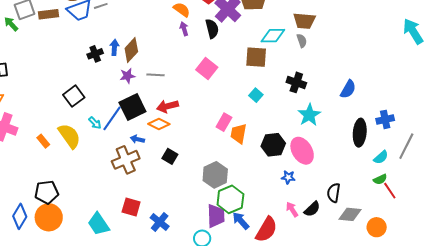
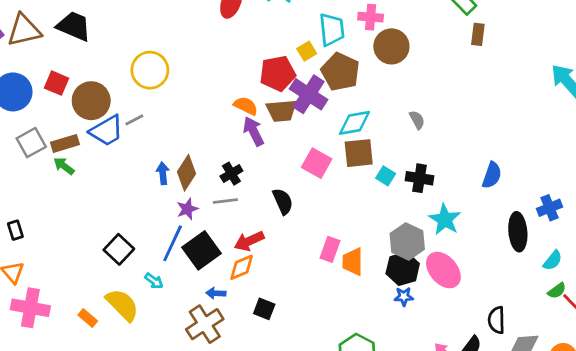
brown trapezoid: (304, 21) -> (281, 111), moved
green arrow: (11, 24) -> (64, 166), moved
purple arrow: (184, 29) -> (254, 131), size x1.5
black semicircle: (212, 29) -> (283, 201), moved
cyan diamond: (273, 36) -> (354, 123), moved
black cross: (95, 54) -> (231, 174), moved
pink square: (207, 68) -> (317, 163), moved
cyan square: (256, 95) -> (386, 176), moved
blue line: (112, 118) -> (173, 243), moved
orange diamond: (159, 124) -> (242, 267), turned -40
gray hexagon: (215, 175) -> (407, 241), moved
blue star: (288, 177) -> (404, 297), moved

